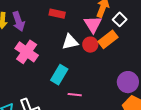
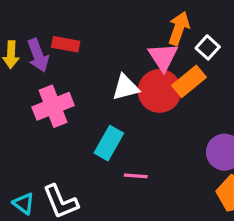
red rectangle: (57, 14) -> (66, 44), moved
red circle: (90, 45) -> (160, 91), size x1.6
pink cross: (27, 52) -> (53, 106), turned 35

